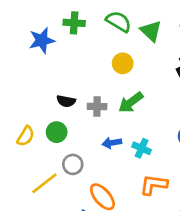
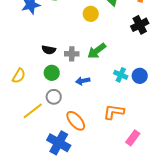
yellow circle: (123, 63) -> (91, 14), moved
green circle: (57, 132) -> (52, 73), moved
cyan cross: (142, 148) -> (121, 75), moved

